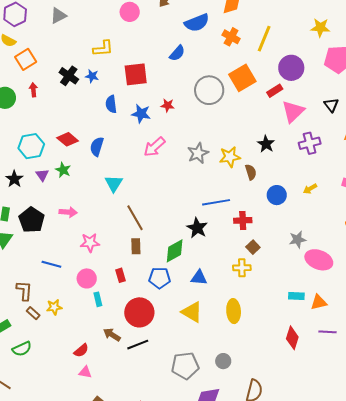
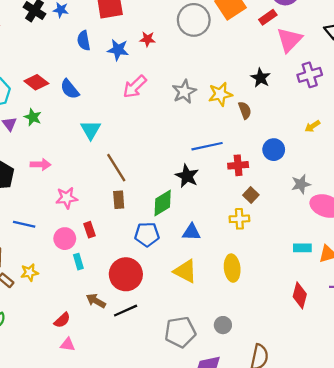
blue semicircle: (97, 147) -> (70, 89), turned -54
blue circle: (277, 195) -> (274, 150), moved
red rectangle: (121, 275) -> (89, 230), moved

